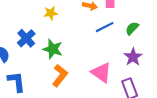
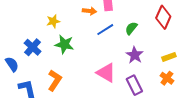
green star: (53, 49) -> (64, 44), moved
orange L-shape: (60, 76) -> (55, 80), moved

